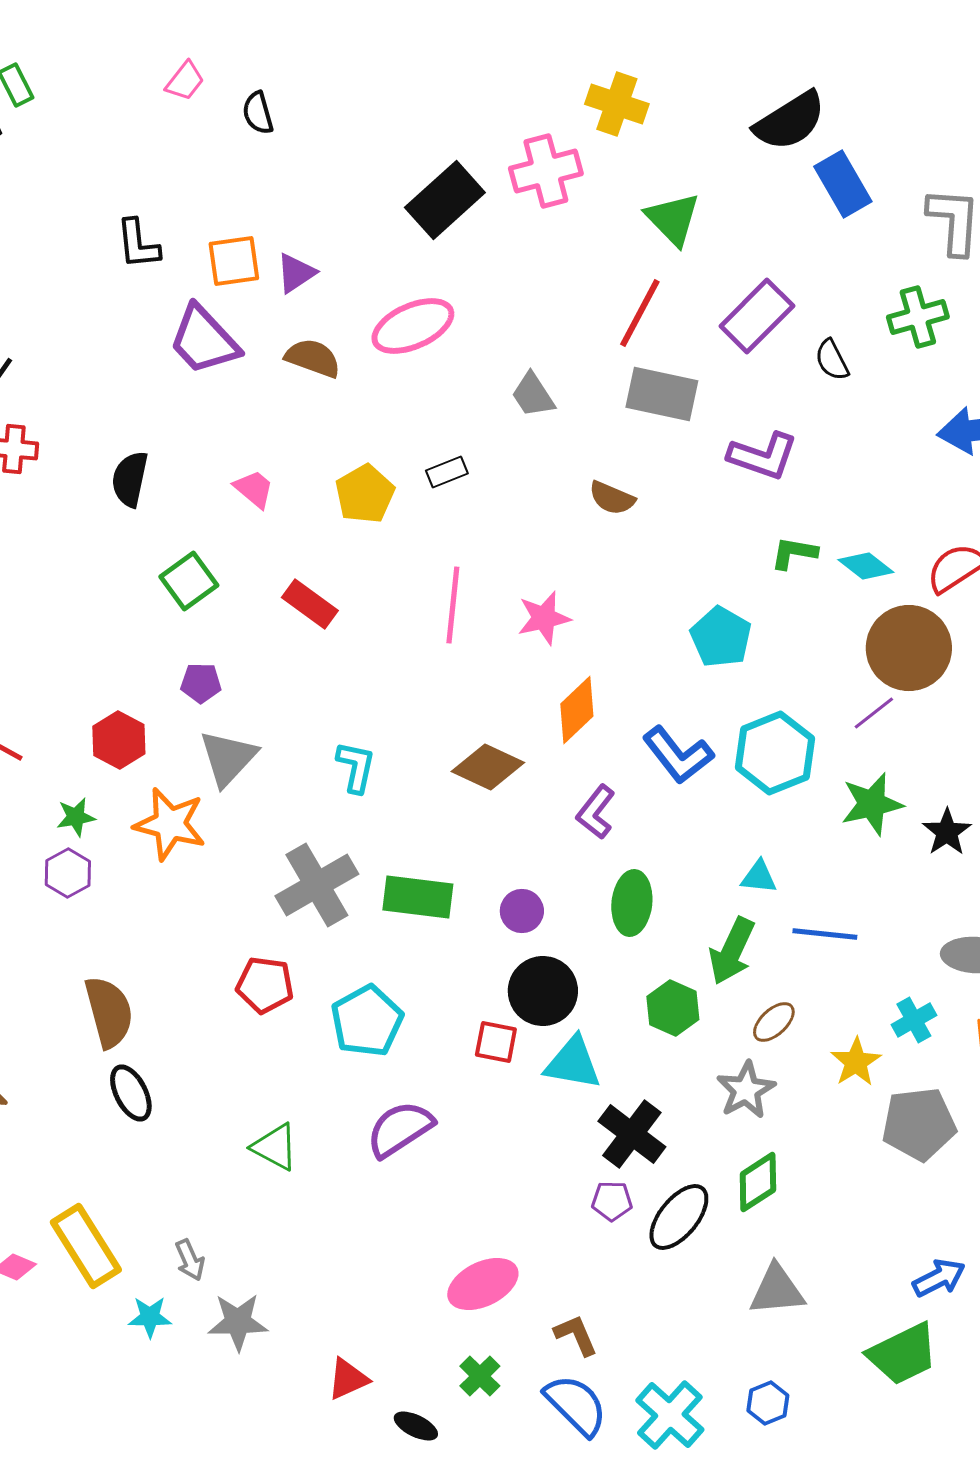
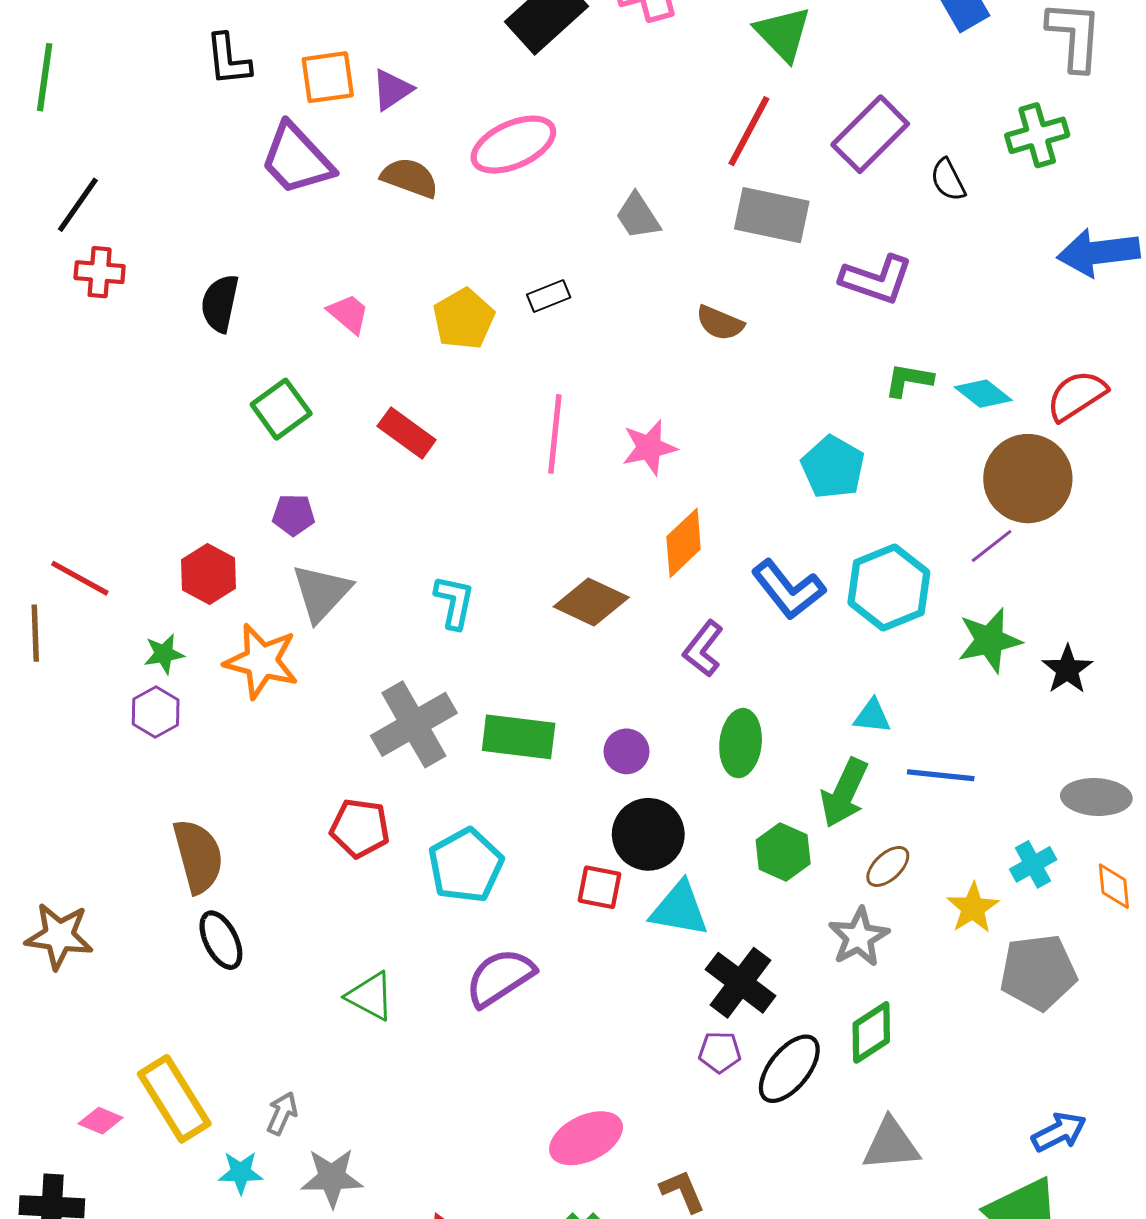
gray arrow: (190, 1260) -> (282, 1113), turned -132

